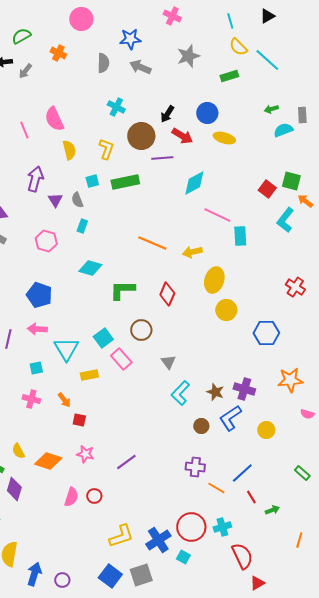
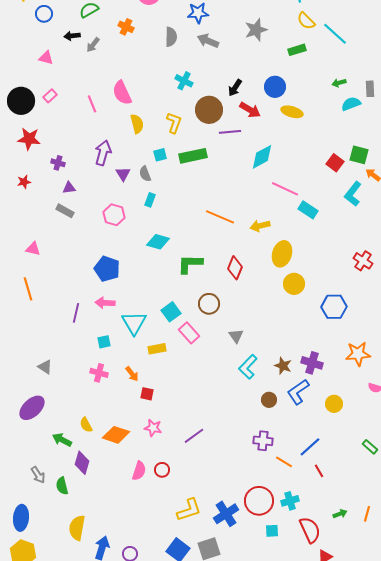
cyan rectangle: (240, 236) -> (308, 210), turned -54
green arrow: (272, 510) -> (340, 514), moved
cyan square: (183, 557) -> (272, 531), moved, turned -32

